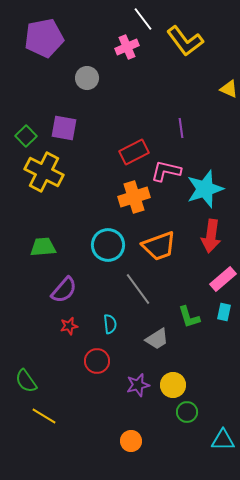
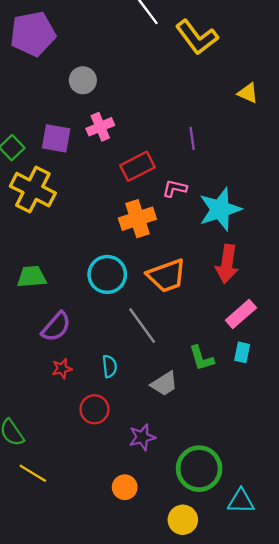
pink cross: (127, 47) -> (100, 127), moved
pink L-shape: (166, 171) -> (175, 188), size x0.7
yellow circle: (173, 385) -> (183, 520), moved
green circle: (187, 412) -> (199, 469), size x1.8
orange circle: (131, 441) -> (125, 487), moved

